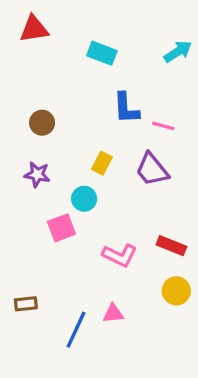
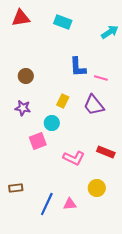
cyan rectangle: (102, 53) -> (63, 22), moved
yellow circle: (176, 291) -> (97, 188), moved
pink triangle: (113, 314) -> (70, 204), moved

